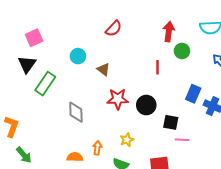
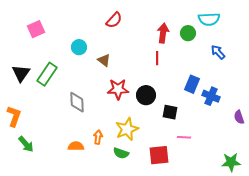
red arrow: (169, 32) -> (163, 33), moved
green circle: (182, 51) -> (188, 33), moved
black triangle: (27, 64) -> (21, 73), moved
yellow star: (127, 140) -> (127, 129), size x1.6
pink line: (182, 140) -> (184, 137), moved

